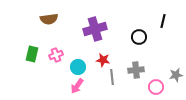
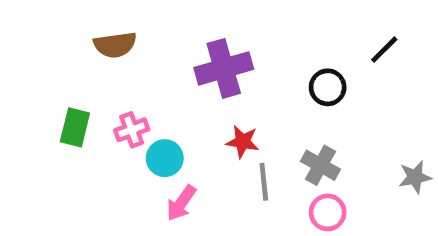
black line: (163, 21) -> (384, 50), turned 32
cyan circle: (78, 67) -> (165, 158), moved
gray cross: (136, 70) -> (321, 165), turned 35
pink circle: (156, 87) -> (328, 212), moved

